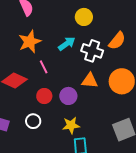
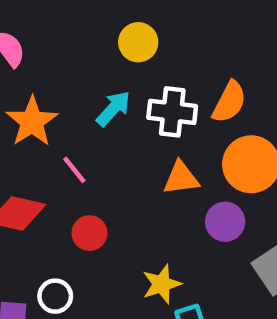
orange semicircle: (117, 41) -> (229, 102), moved
purple circle: (68, 96) -> (225, 222), moved
white circle: (33, 121) -> (55, 296), moved

